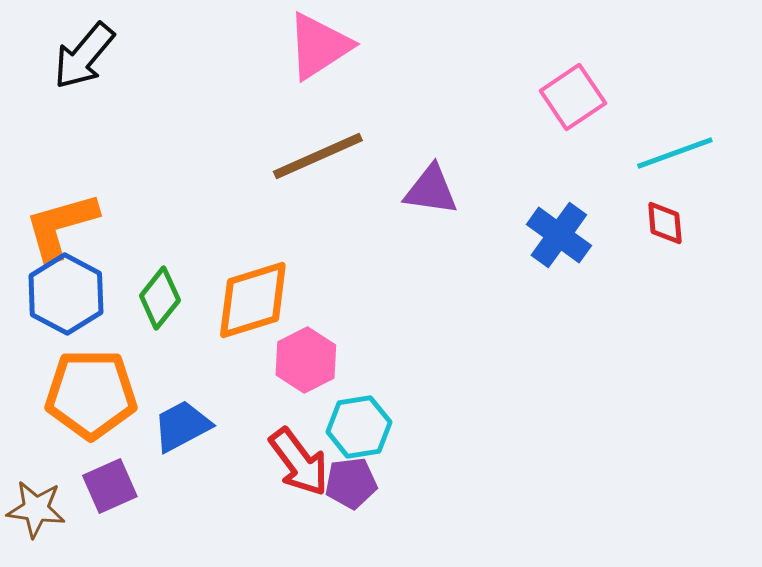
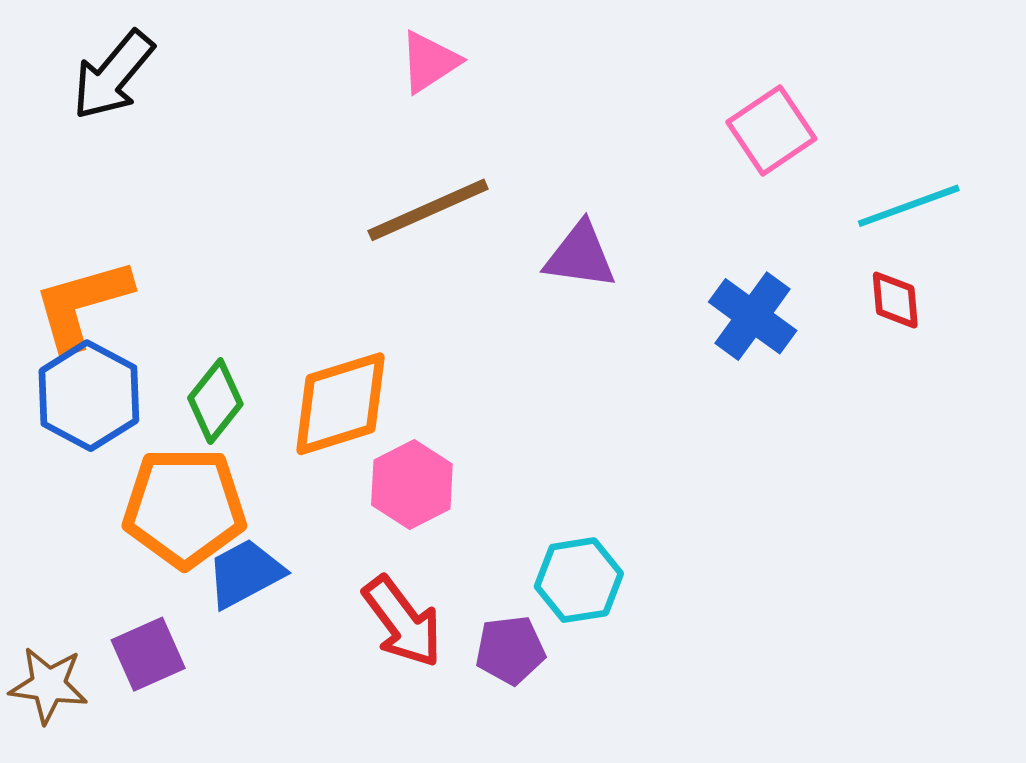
pink triangle: (319, 46) -> (429, 62), size x0.7
orange pentagon: (91, 394) -> (184, 507), moved
cyan hexagon: (359, 427) -> (579, 580), moved
purple pentagon: (351, 483) -> (510, 650), moved

